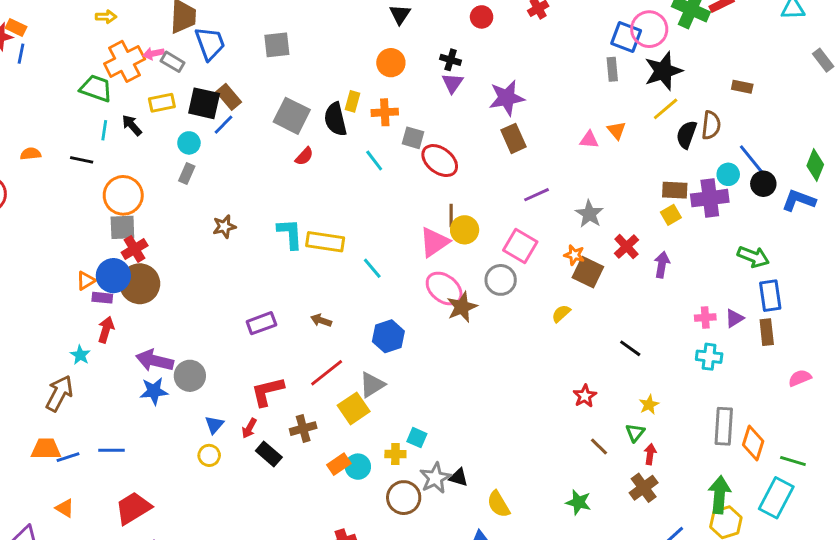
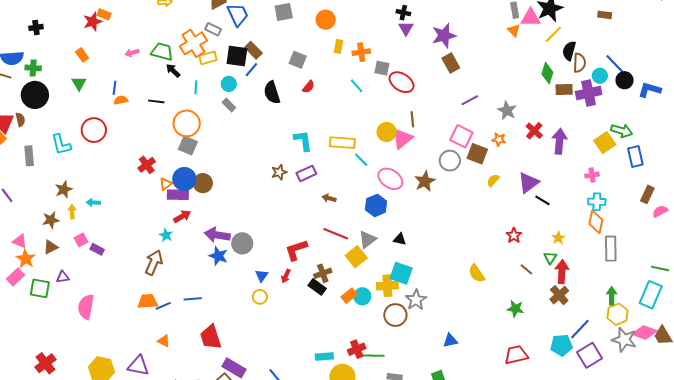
pink arrow: (153, 53) -> (132, 53), moved
blue line: (21, 54) -> (115, 88), moved
orange cross: (125, 61) -> (193, 43), moved
orange circle: (391, 63) -> (326, 20), moved
gray square: (292, 116) -> (298, 60), size x0.7
black semicircle: (335, 119) -> (272, 93), moved
black arrow: (132, 125) -> (173, 71), moved
brown semicircle: (711, 125) -> (579, 63), moved
cyan line: (104, 130) -> (196, 87), moved
orange triangle: (617, 130) -> (514, 30), moved
pink triangle: (589, 140) -> (531, 18), moved, size x1.5
green diamond: (815, 165) -> (547, 73), moved
gray rectangle: (187, 174) -> (229, 105), turned -64
yellow square: (671, 215) -> (605, 143), moved, size x1.5
gray square: (122, 227) -> (188, 145), turned 30
brown star: (224, 227) -> (279, 172), moved
yellow circle: (465, 230) -> (387, 132), moved
yellow rectangle: (325, 242) -> (342, 143), moved
red cross: (135, 249) -> (147, 165), moved
purple arrow: (662, 265) -> (559, 141), size x1.4
brown square: (588, 272) -> (477, 154), moved
brown circle: (140, 284) -> (203, 183), size x0.7
pink ellipse: (444, 289) -> (390, 179), moved
purple rectangle: (102, 298) -> (178, 195), size x1.5
purple triangle: (734, 318) -> (529, 183), moved, size x1.6
purple rectangle: (261, 323) -> (306, 173), moved
red arrow: (106, 330) -> (182, 216), turned 48
brown rectangle: (767, 332) -> (647, 194), moved, turned 36
red line: (327, 373) -> (336, 234), turned 65
blue star: (154, 391) -> (218, 256), turned 30
cyan square: (417, 438) -> (401, 273), size x1.6
orange diamond: (753, 443) -> (596, 222), moved
black rectangle: (269, 454) -> (317, 287), moved
yellow cross: (395, 454) -> (387, 286), size x1.5
red arrow: (650, 454) -> (562, 272), size x1.6
black triangle: (459, 477) -> (400, 239), moved
green arrow: (719, 495) -> (612, 296), size x0.7
yellow semicircle: (498, 504) -> (477, 273), moved
red trapezoid: (133, 508) -> (211, 337), turned -72

